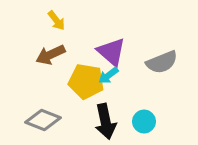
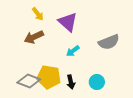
purple triangle: (111, 52) -> (68, 22), moved
yellow pentagon: (86, 81) -> (49, 77), moved
black arrow: (105, 121) -> (71, 82), size x0.6

